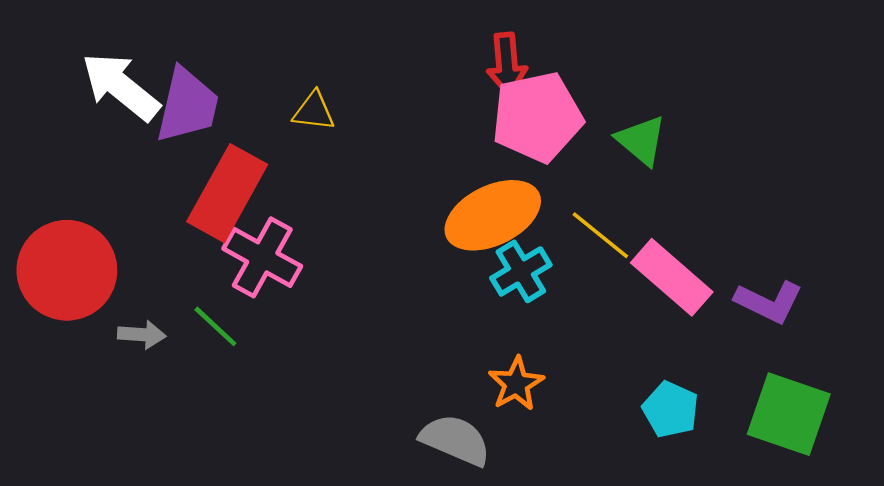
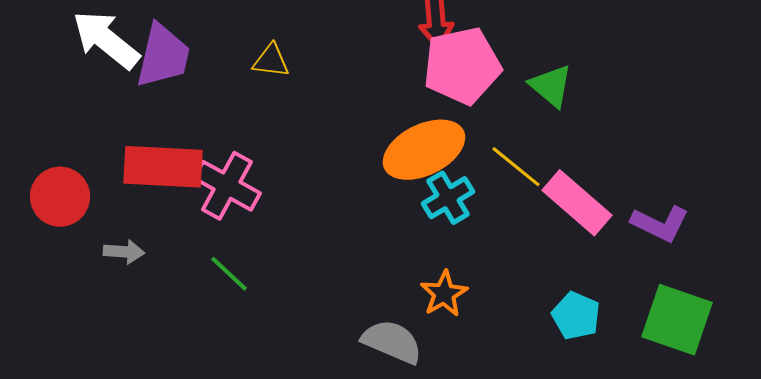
red rectangle: (227, 193) -> (163, 167), moved, turned 64
red circle: (67, 270) -> (60, 197), size x0.7
green line: (215, 326) -> (229, 274), moved

